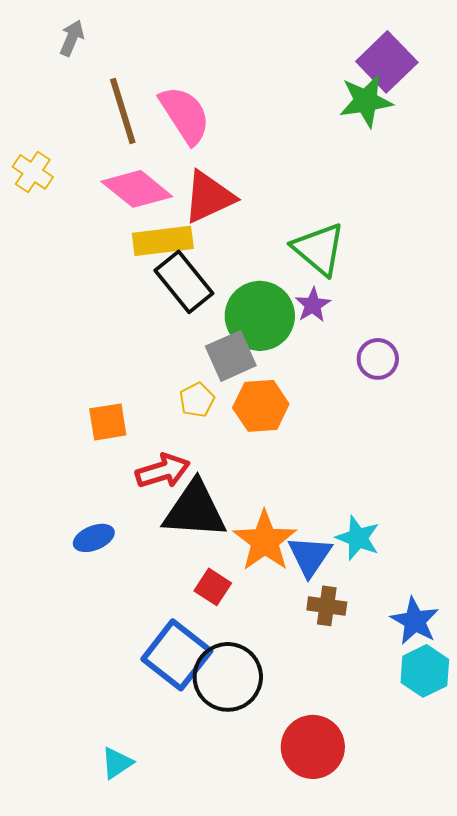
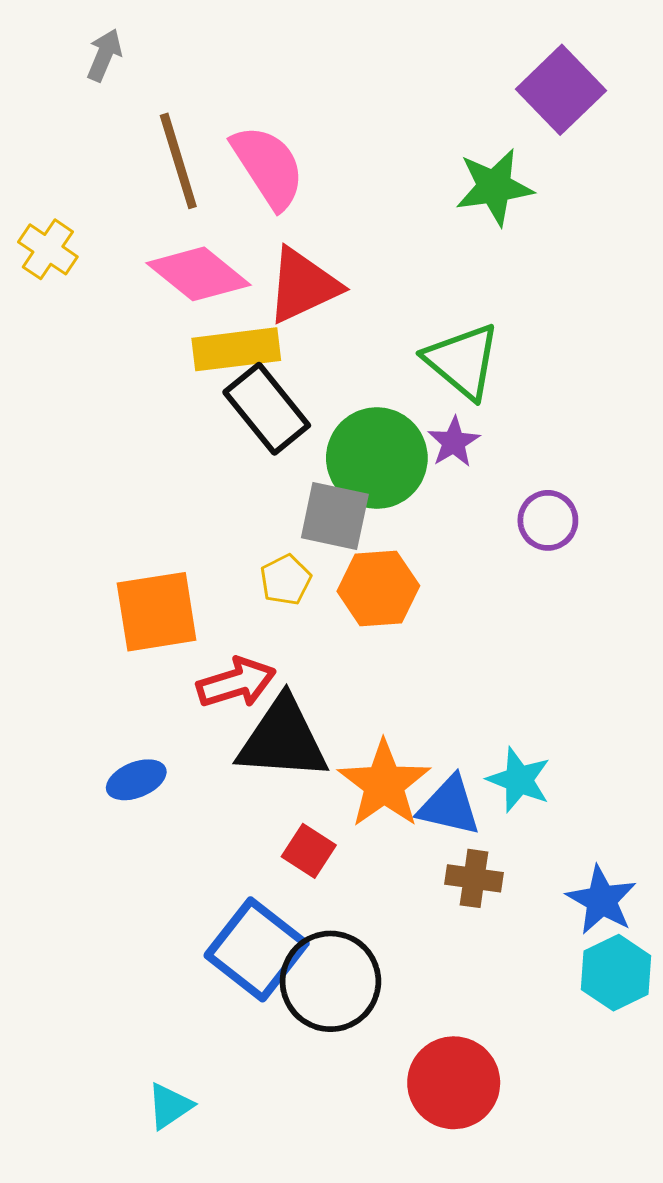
green star: (366, 101) -> (494, 187), moved
gray square: (231, 356) -> (335, 516), turned 36
orange square: (108, 422) -> (157, 612), size x1.5
blue triangle: (310, 556) -> (449, 806), turned -51

